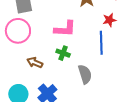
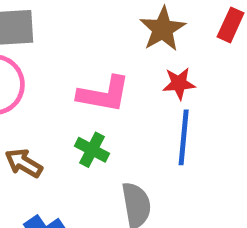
red star: (109, 20) -> (179, 83), moved

